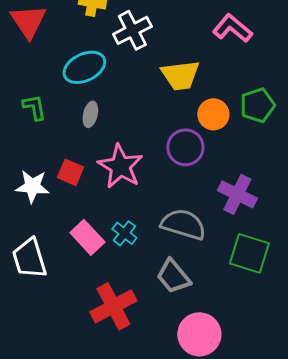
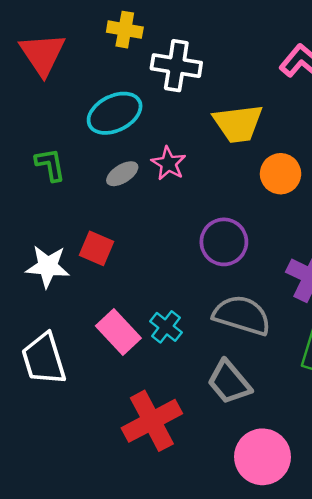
white cross: (132, 30) -> (176, 66), turned 36
gray ellipse: (90, 114) -> (122, 174), turned 45
purple circle: (185, 147) -> (224, 242), moved
pink star: (120, 166) -> (169, 163), moved, size x0.6

